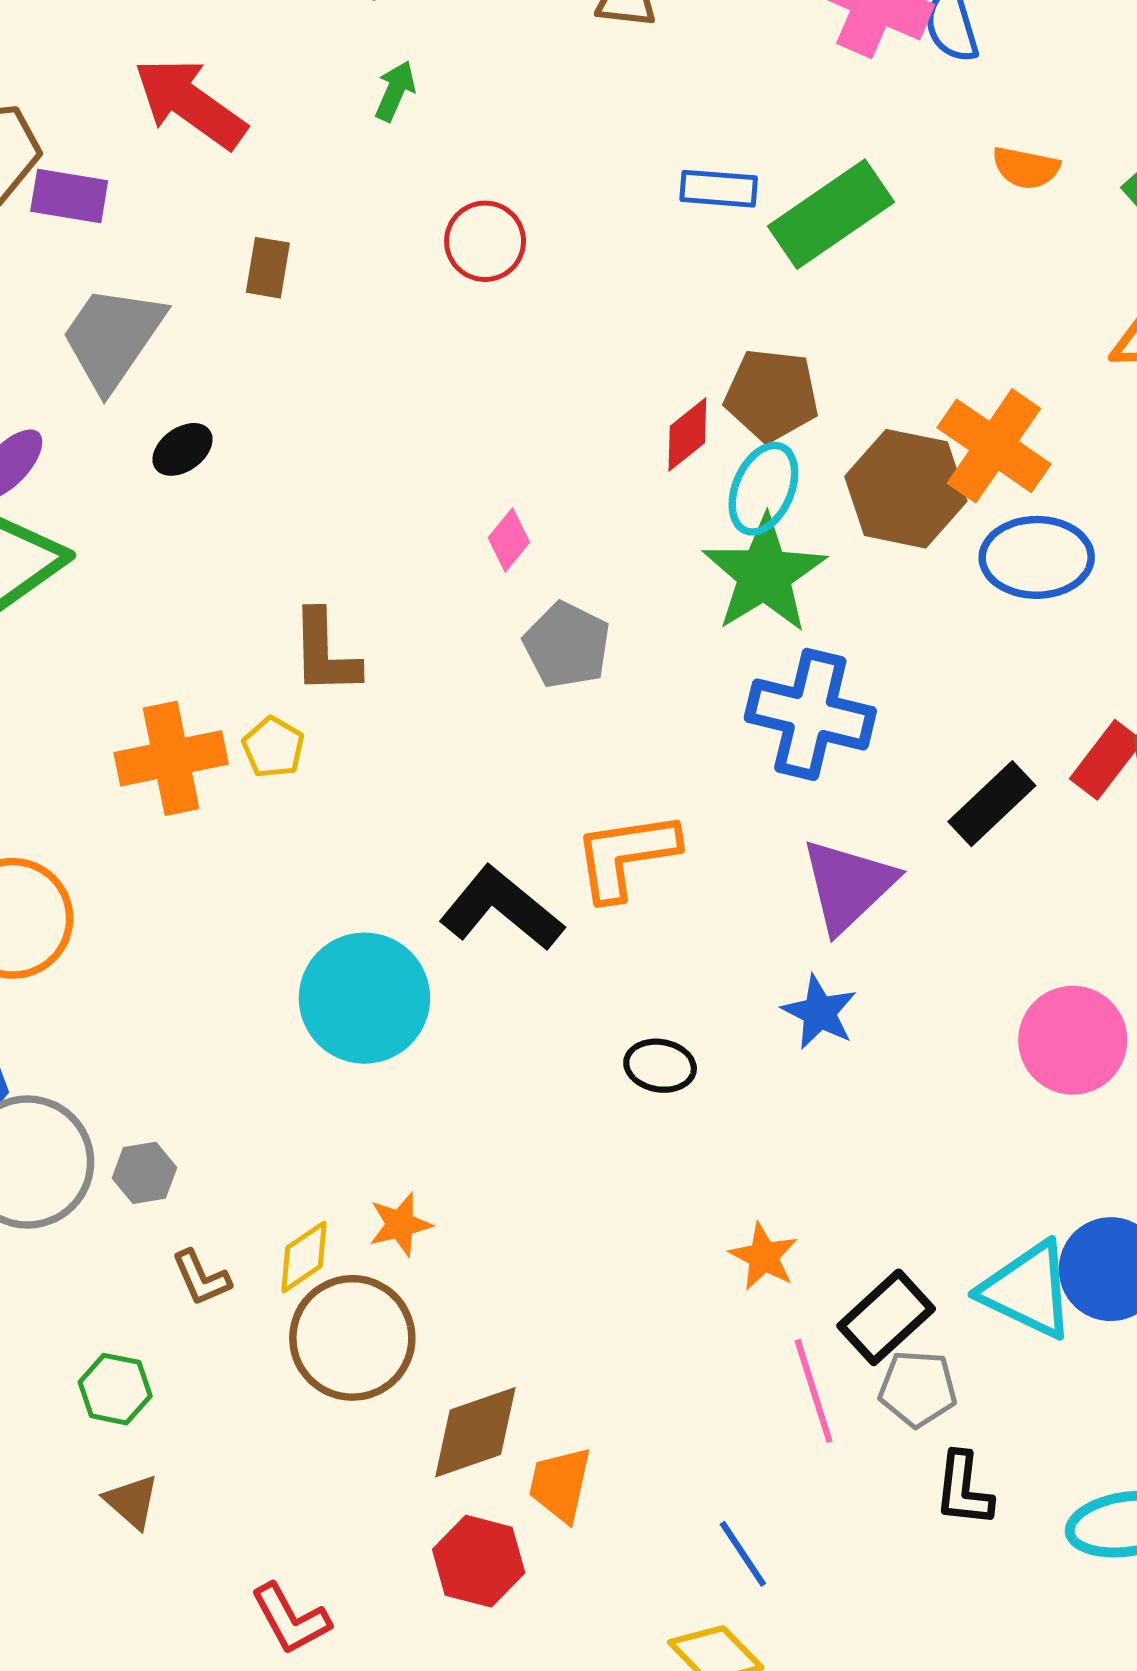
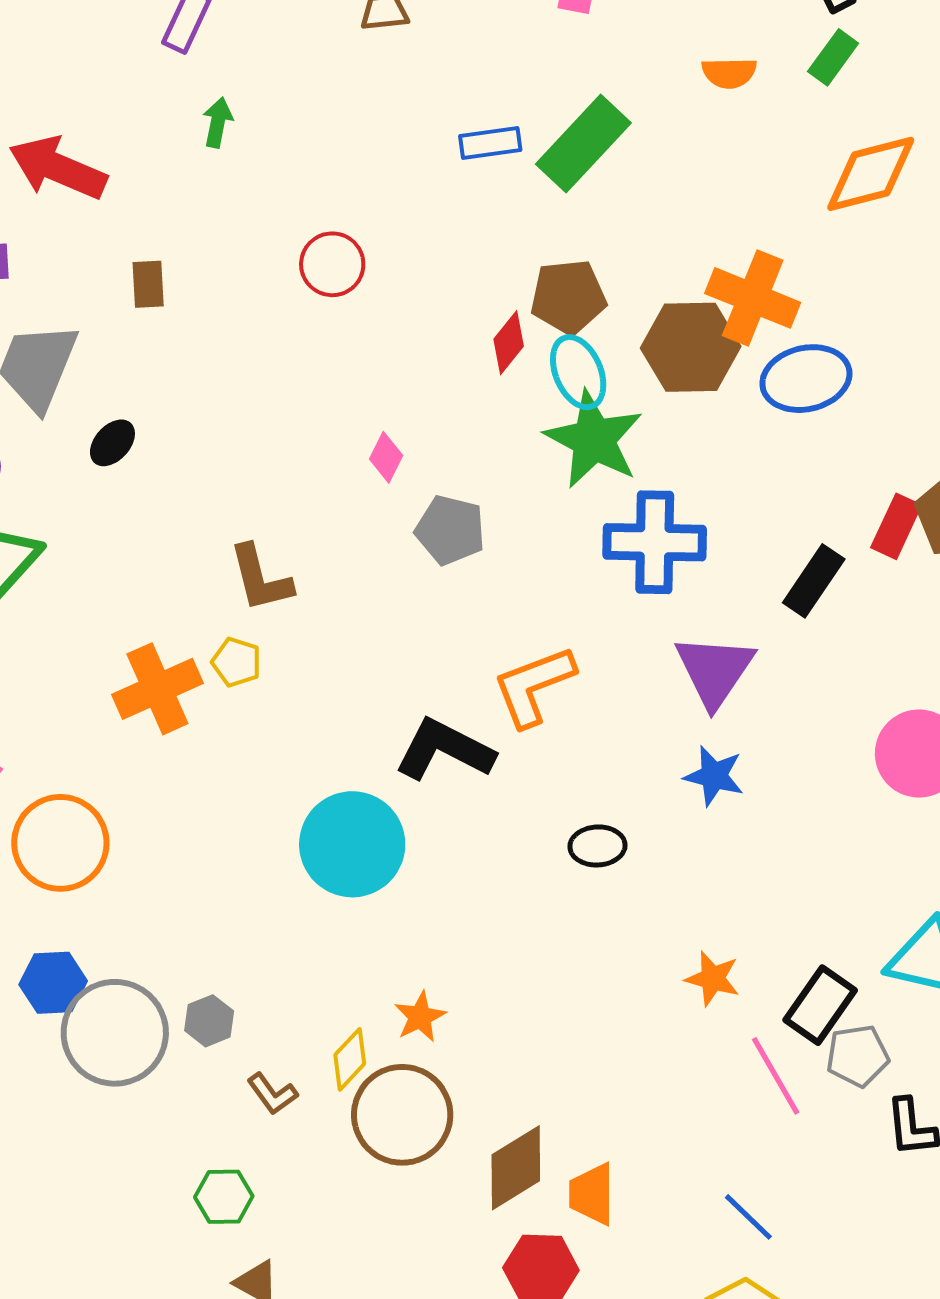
red circle: (485, 241) -> (332, 264), moved
cyan ellipse: (763, 489) -> (578, 372), turned -34

